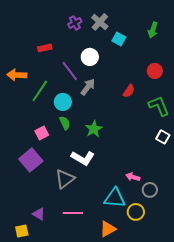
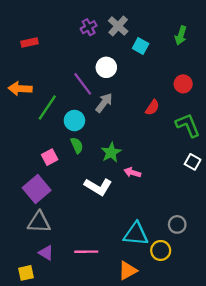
red rectangle: (45, 48) -> (30, 43), moved
pink arrow: (133, 177) -> (132, 172), moved
gray triangle: (65, 179) -> (39, 222), moved, turned 40

